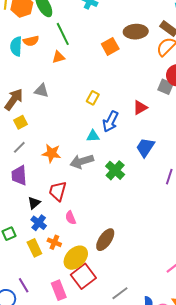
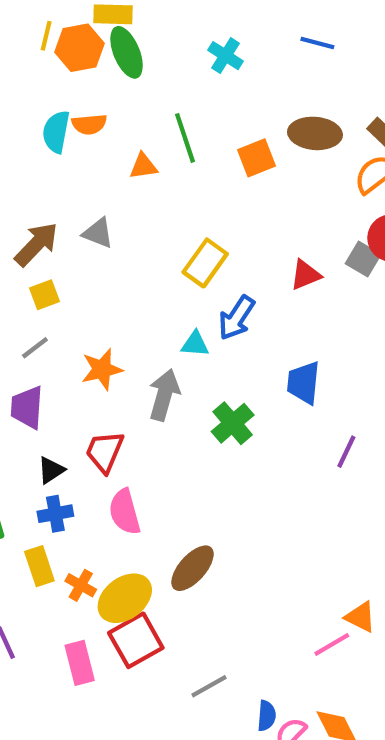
green line: (63, 34) -> (185, 138), moved
yellow rectangle: (93, 98) -> (205, 263), size x1.5
red triangle: (140, 108) -> (305, 275), moved
blue trapezoid: (145, 147) -> (303, 383), turned -35
orange star: (51, 153) -> (102, 369), turned -30
gray arrow: (82, 161) -> (164, 395), turned 115
pink semicircle: (71, 218) -> (125, 512), size x1.5
blue cross: (39, 223) -> (55, 514), turned 35
orange cross: (54, 242) -> (81, 585), moved

